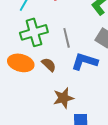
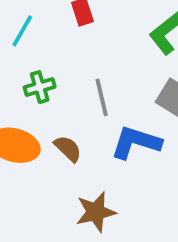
green cross: (34, 32) -> (40, 87), size x0.6

